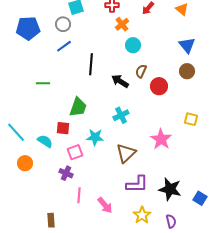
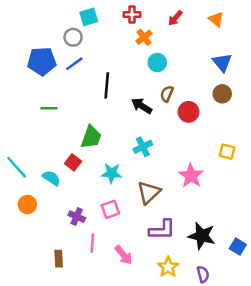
blue pentagon: (28, 28) -> (42, 61), moved
red square: (63, 128) -> (73, 162), turned 32
pink square: (75, 152) -> (110, 209), moved
brown rectangle: (51, 220) -> (59, 259), moved

